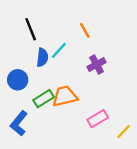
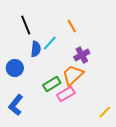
orange trapezoid: (65, 96) -> (73, 75), moved, turned -30
green rectangle: (44, 99) -> (52, 84), moved
pink rectangle: (98, 119) -> (66, 94), moved

